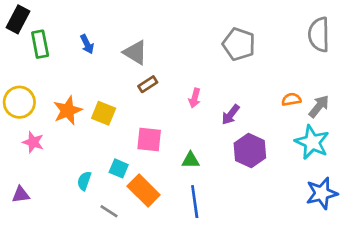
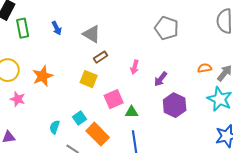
yellow square: (104, 113) -> (89, 79), moved
pink square: (149, 139) -> (114, 99), moved, turned -30
cyan square: (119, 168) -> (80, 118), turned 32

